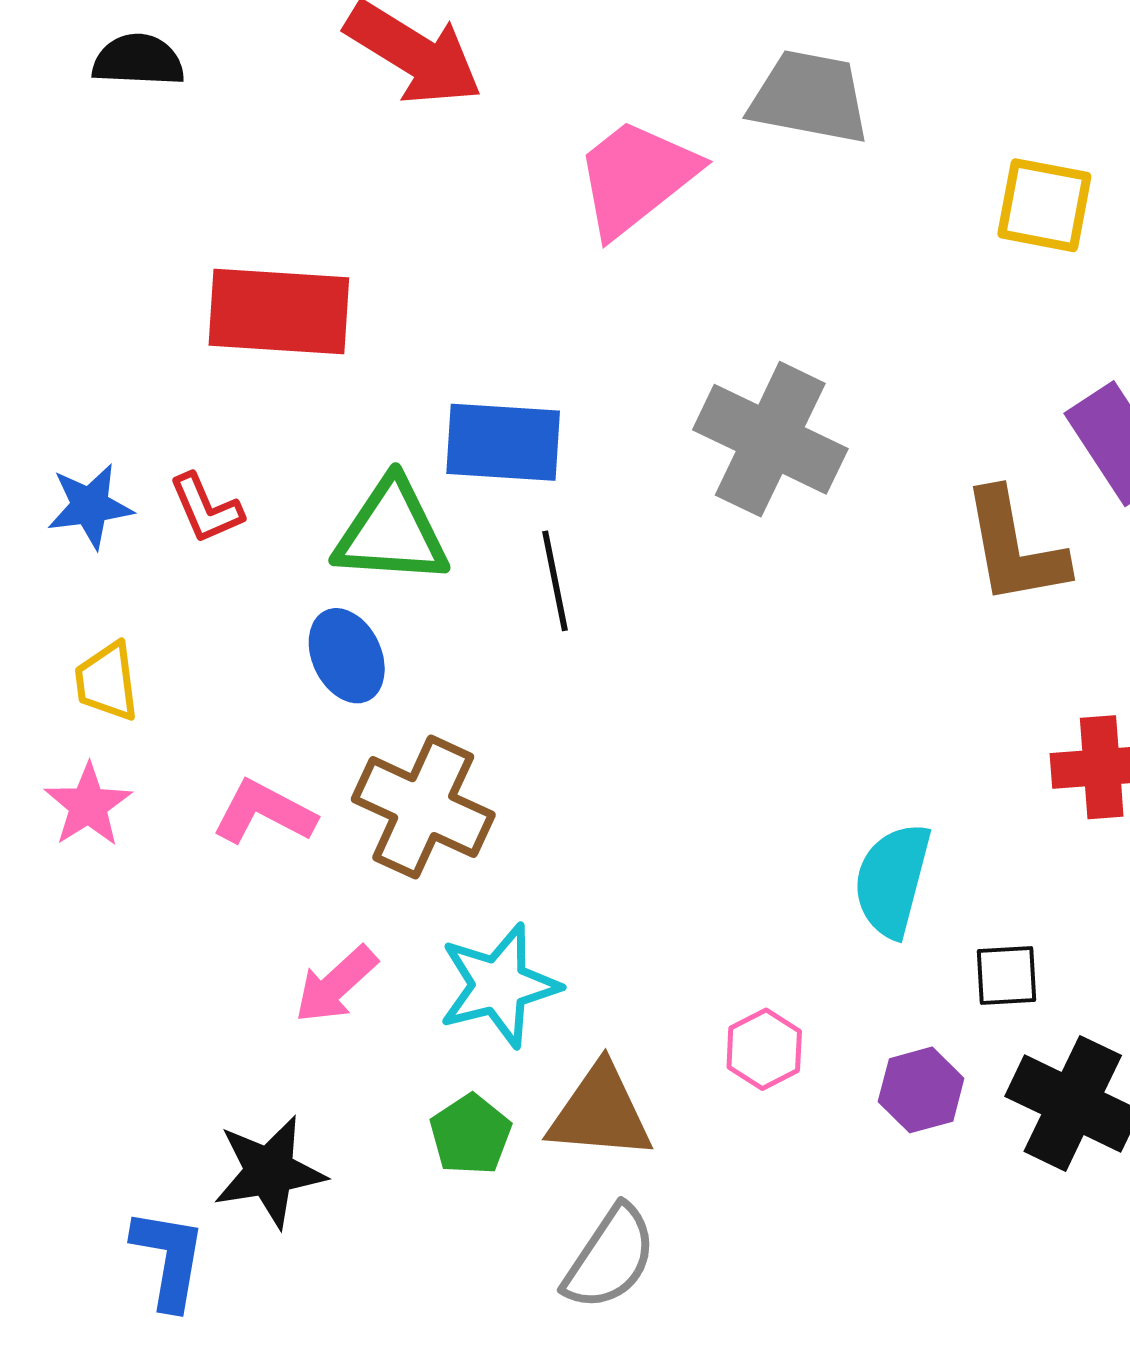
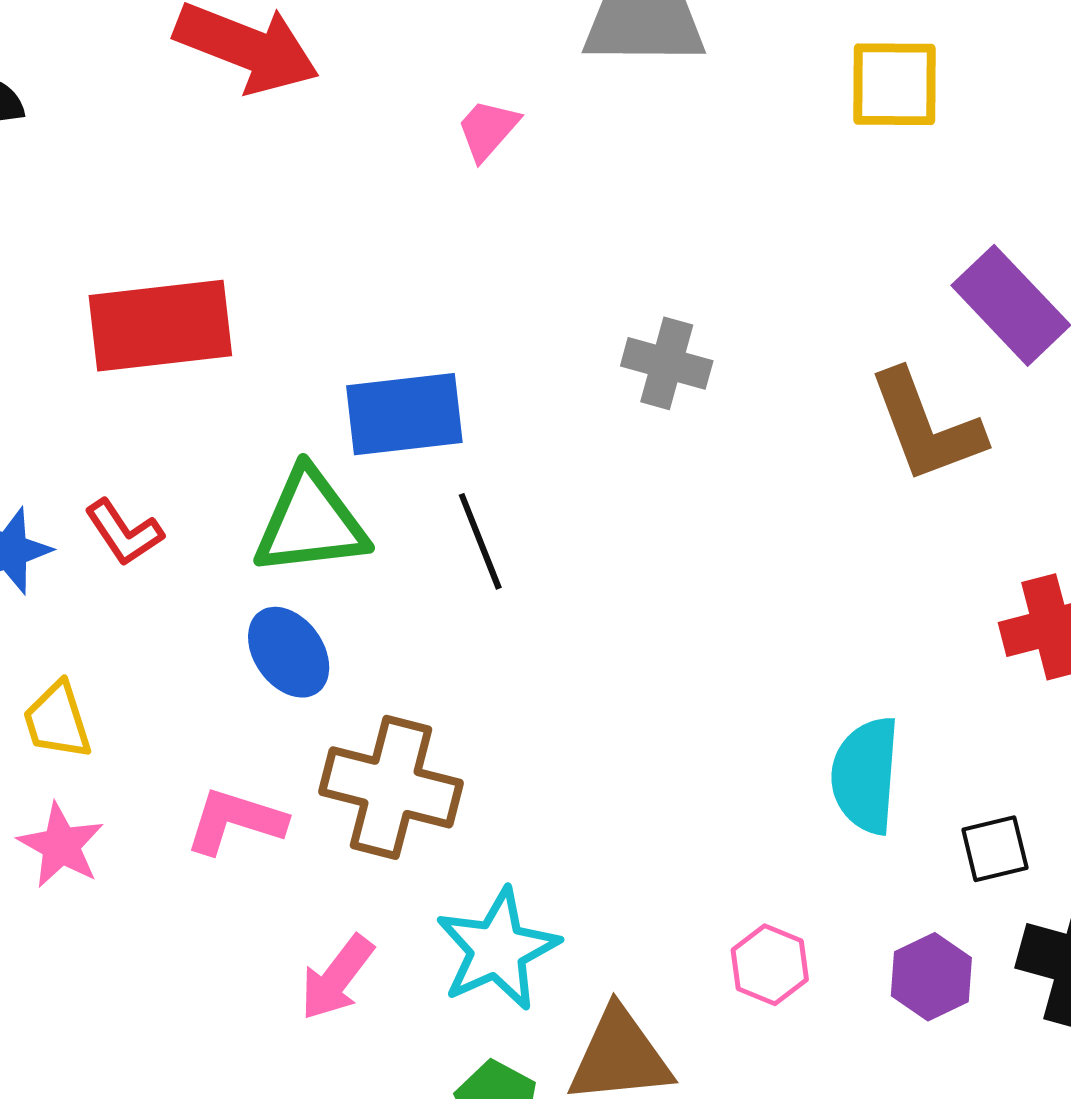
pink trapezoid: (636, 177) -> (488, 130), size x0.5
gray cross: (770, 439) -> (667, 363), size x0.6

